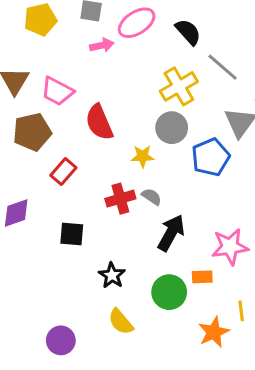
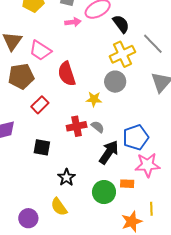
black semicircle: (188, 32) -> (121, 24), moved
blue pentagon: (211, 157) -> (136, 137), moved
yellow semicircle: (121, 322) -> (59, 207), moved

